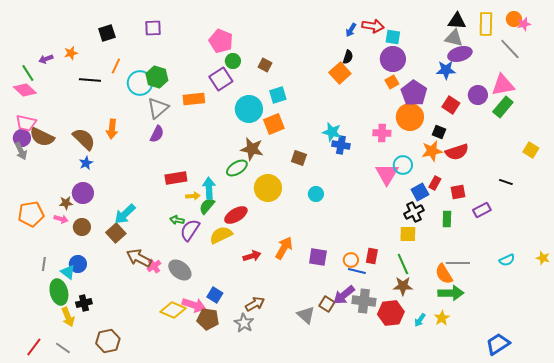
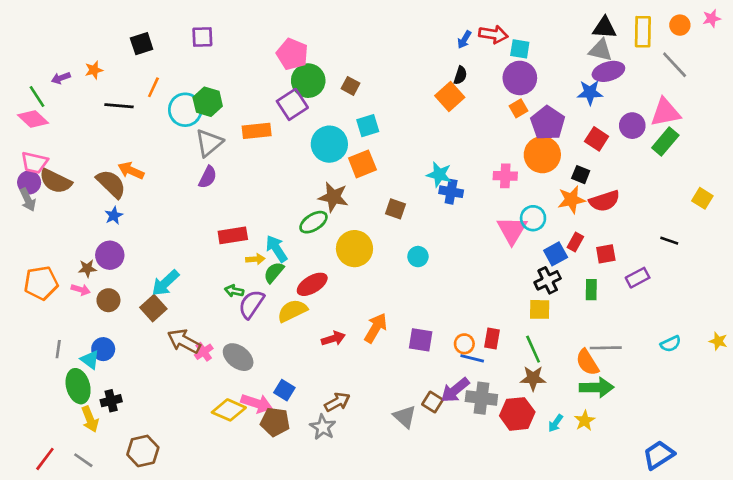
pink star: (524, 24) -> (712, 18), moved
green circle: (233, 61) -> (308, 81), size x1.6
orange arrow: (112, 129) -> (131, 171), moved, turned 108
cyan arrow: (209, 188) -> (276, 249), turned -30

